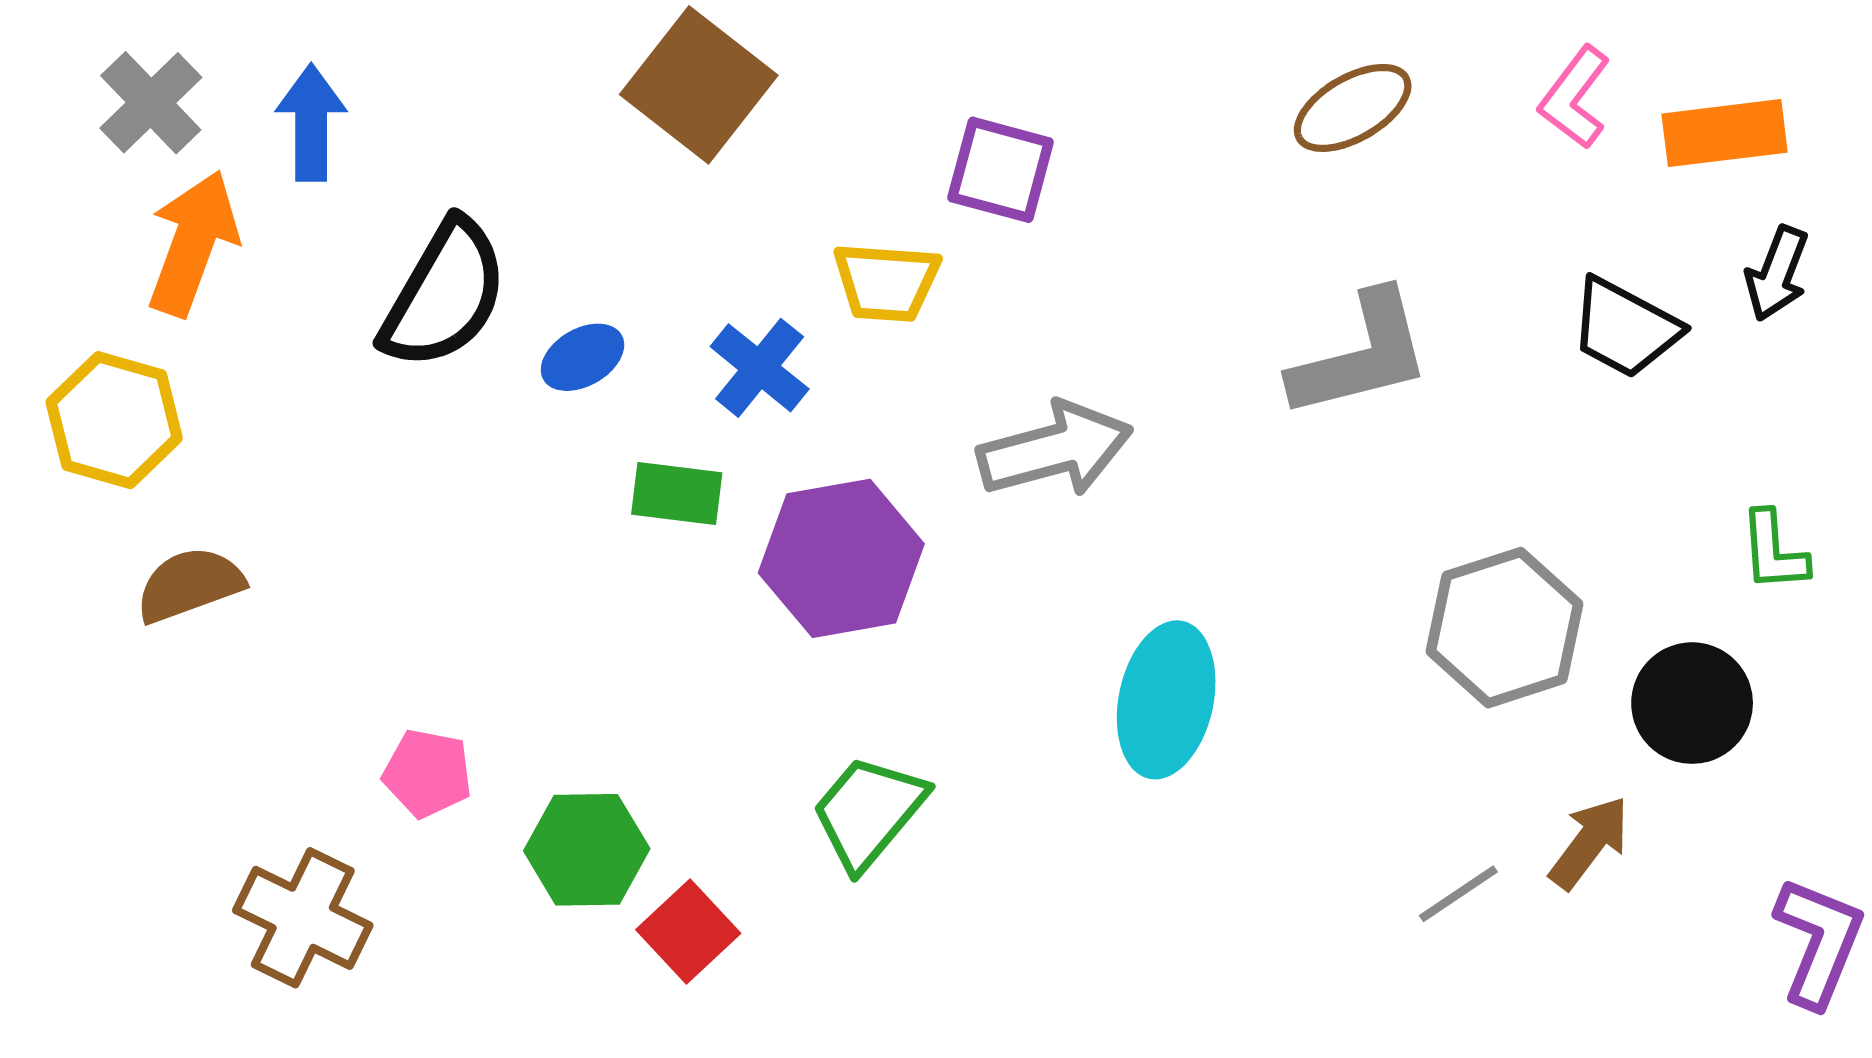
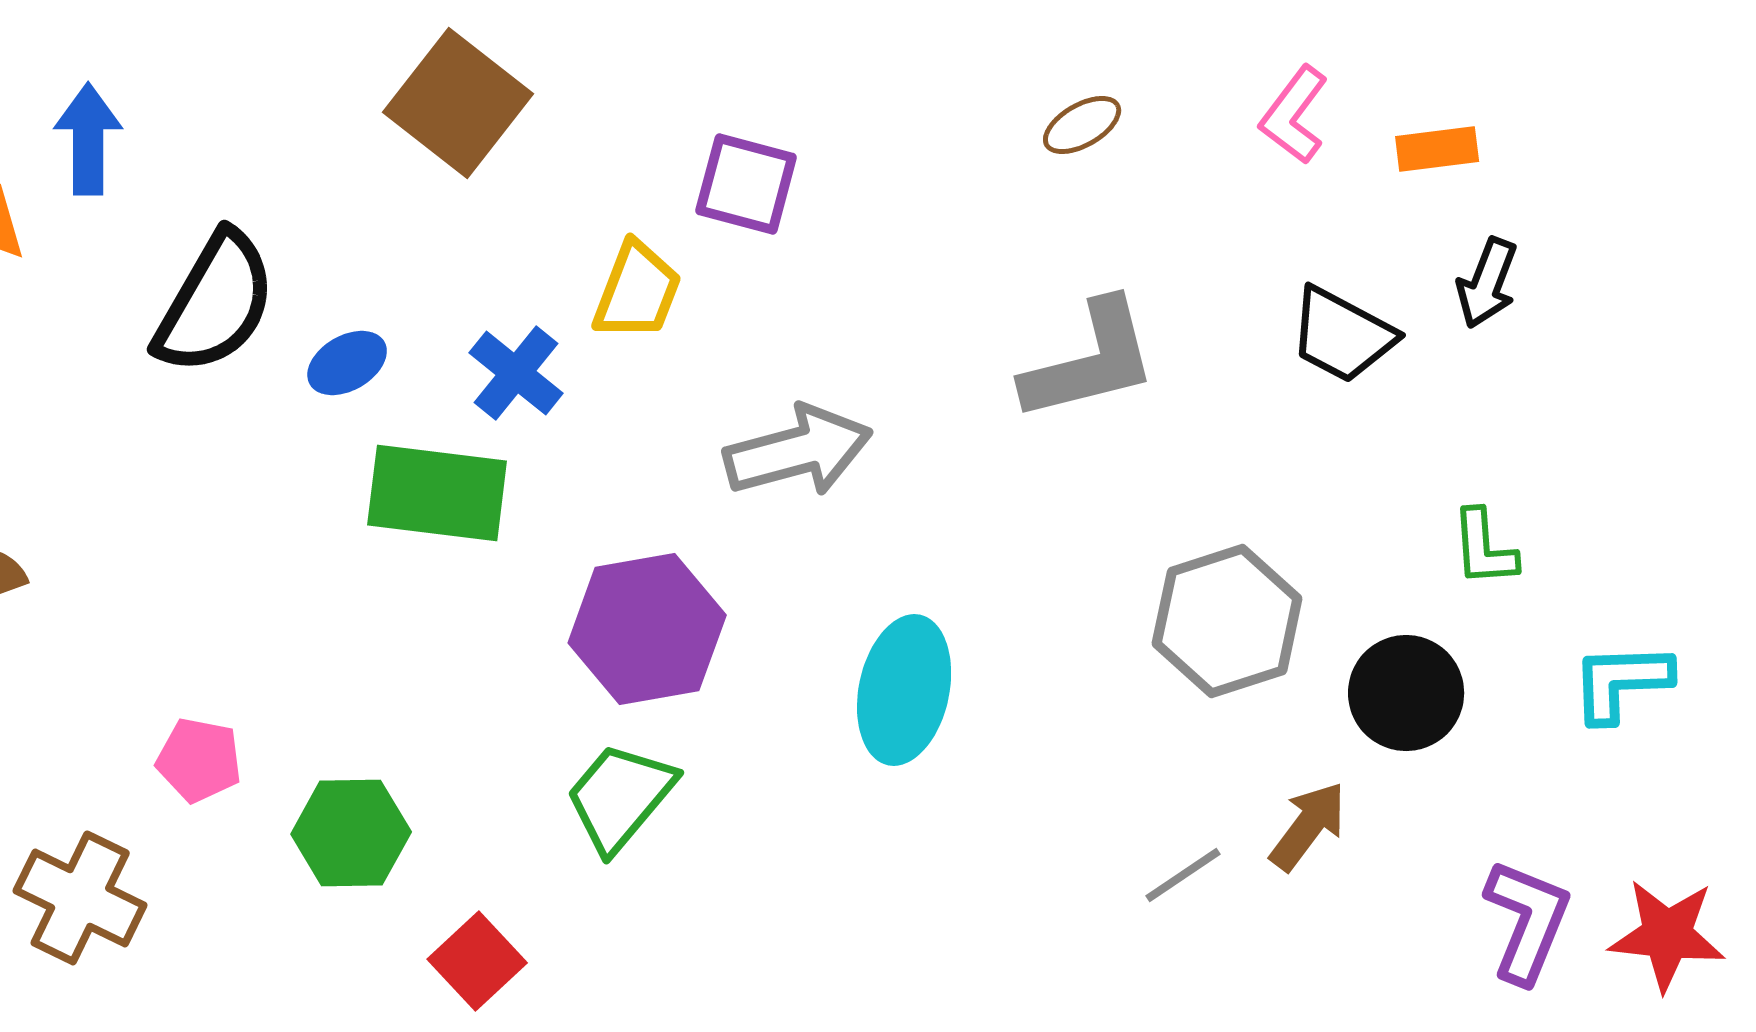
brown ellipse: (1353, 108) -> (1082, 125), size x0.7
orange rectangle: (1725, 133) -> (1437, 149), size x0.7
yellow trapezoid: (886, 282) -> (637, 291), turned -73
green rectangle: (677, 494) -> (437, 493), size x1.6
purple hexagon: (841, 558) -> (647, 629), moved
red square: (688, 931) -> (477, 961), moved

